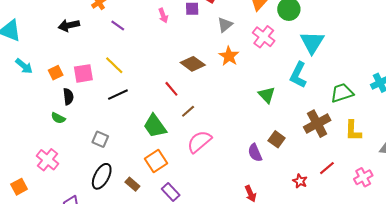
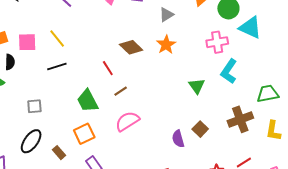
pink cross: (264, 37) -> (217, 42), moved, turned 35
cyan triangle: (312, 42) -> (250, 28), moved, turned -45
gray square: (100, 139) -> (34, 106), turned -35

